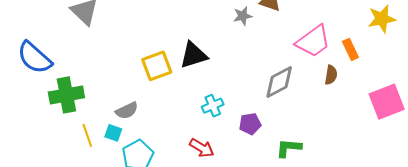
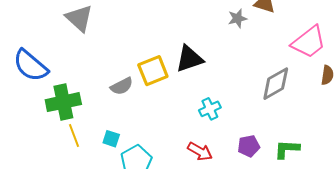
gray semicircle: (127, 111) -> (122, 86), moved
purple pentagon: (250, 124) -> (249, 146), moved
yellow line: (87, 135) -> (74, 136), moved

